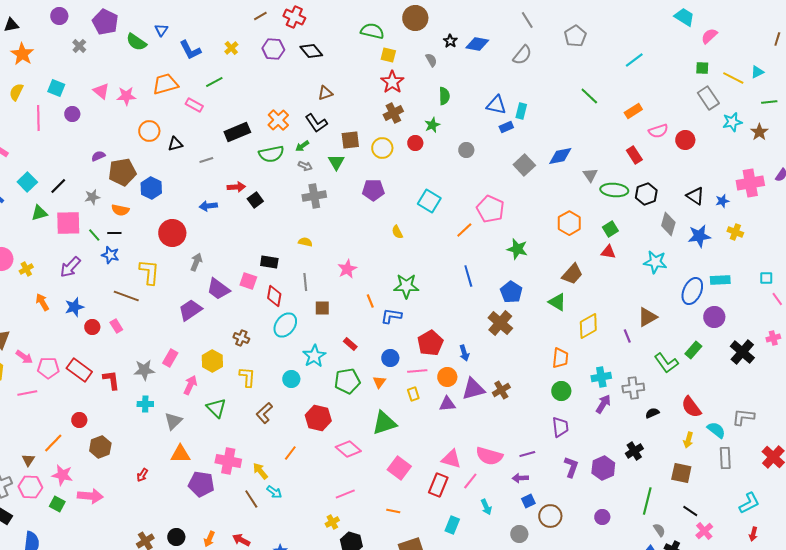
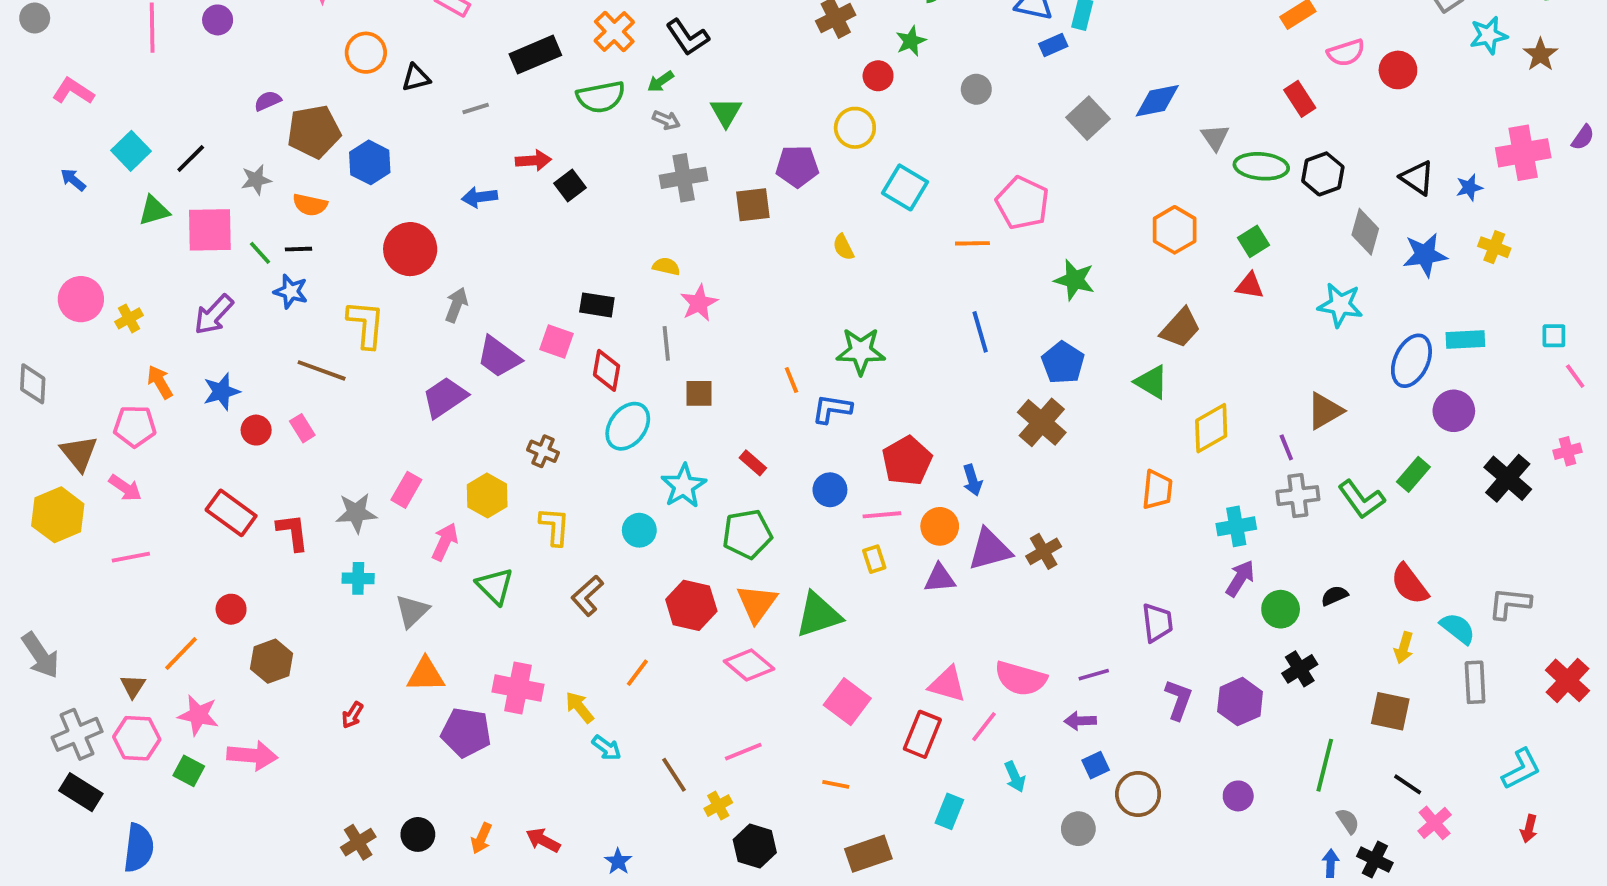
brown square: (350, 140) -> (753, 205), moved
yellow circle: (382, 148) -> (855, 128), moved
orange line: (464, 230) -> (972, 243), turned 42
pink star: (347, 269) -> (699, 303), moved
pink pentagon: (48, 368) -> (135, 426), moved
orange triangle: (379, 382) -> (757, 603), moved, size x1.6
gray cross: (633, 388) -> (1298, 496), moved
green circle: (561, 391) -> (1281, 609), moved
brown line: (251, 499) -> (674, 775), moved

